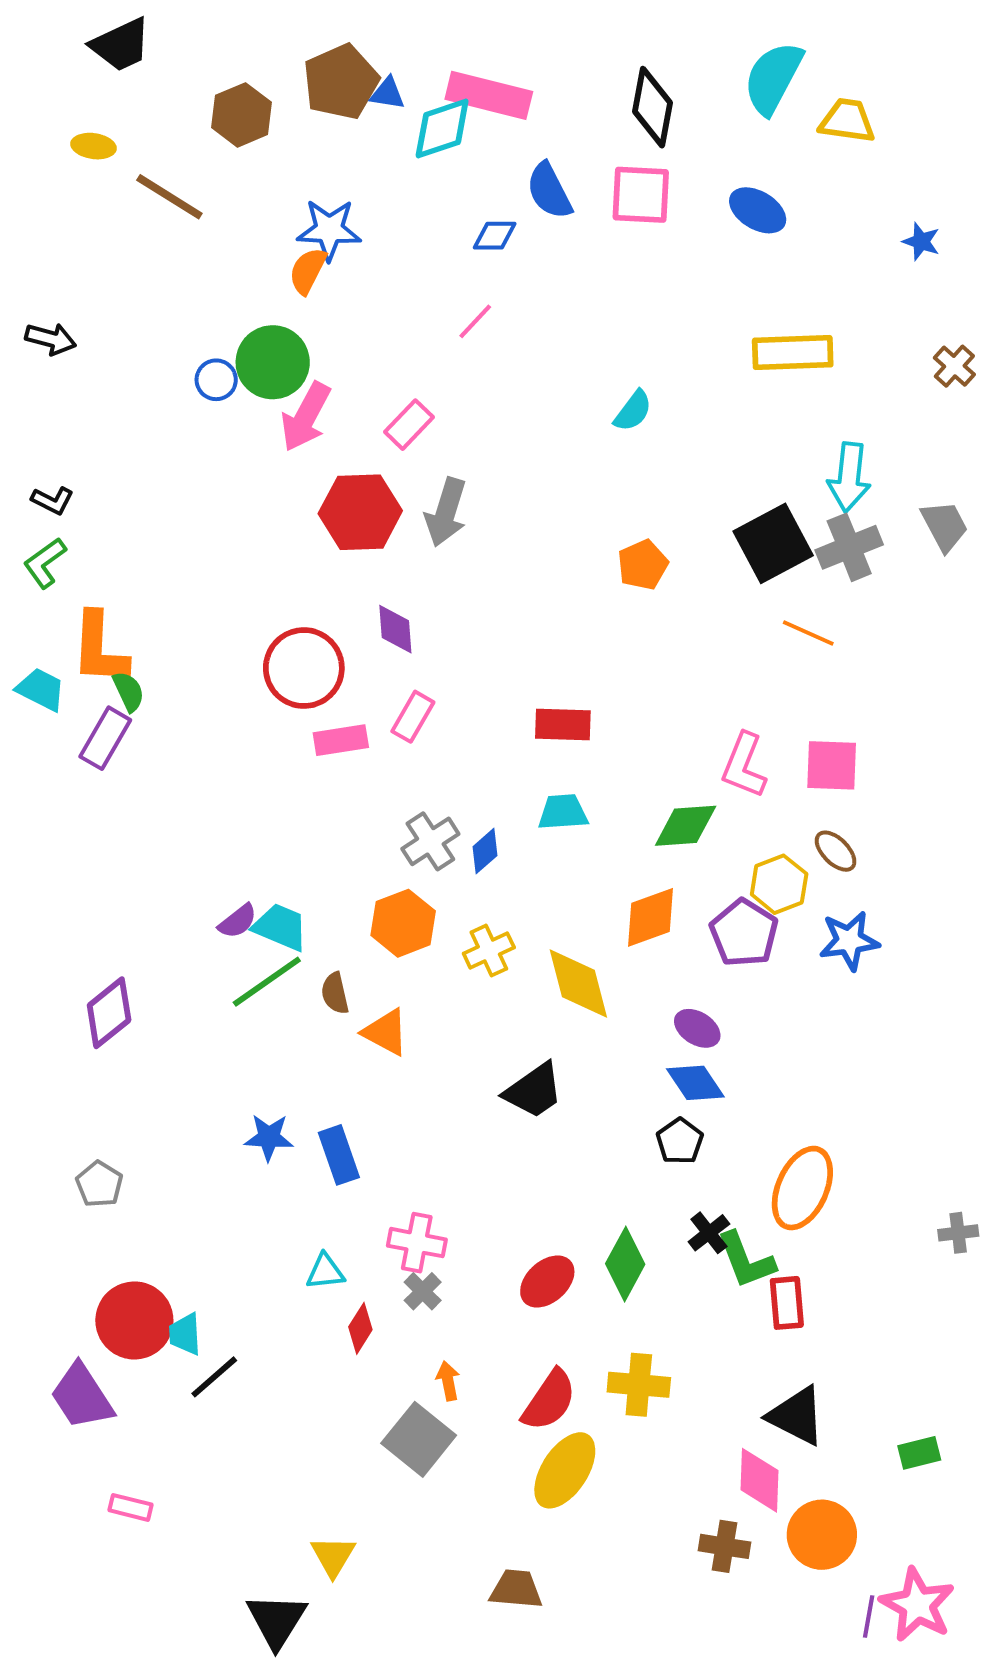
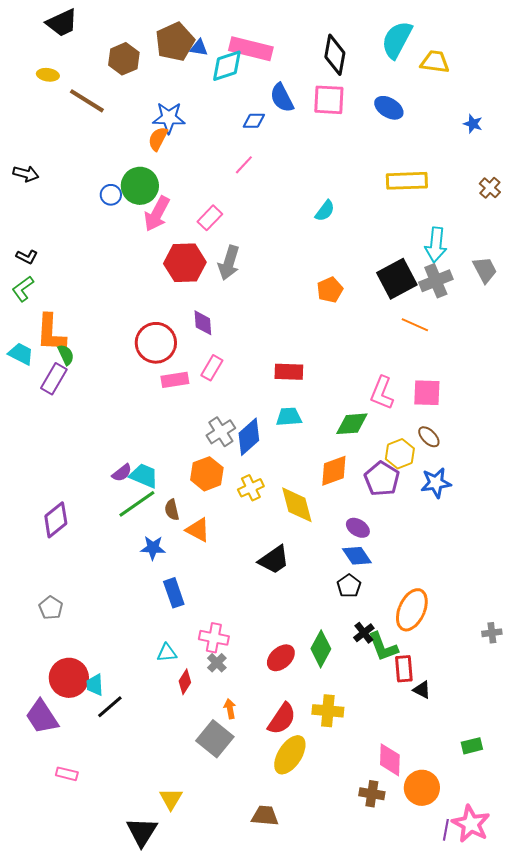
blue diamond: (485, 851) -> (249, 437), size x1.6
blue star: (269, 1137) -> (153, 548), moved
black triangle: (797, 1416) -> (422, 690), moved, size x0.6

